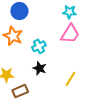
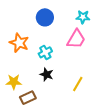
blue circle: (19, 11) -> (45, 17), moved
cyan star: (69, 12) -> (83, 17), moved

